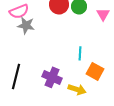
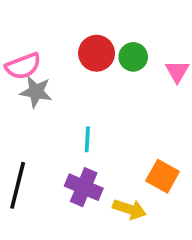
cyan line: (80, 53) -> (87, 139), moved

